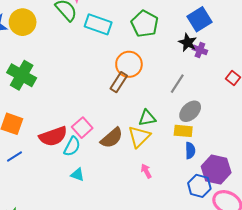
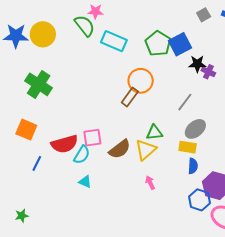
blue square: (200, 19) -> (180, 44), moved
black star: (188, 42) -> (197, 64), turned -30
pink square: (82, 128) -> (92, 138), turned 30
blue line: (15, 156) -> (37, 163), moved, turned -35

